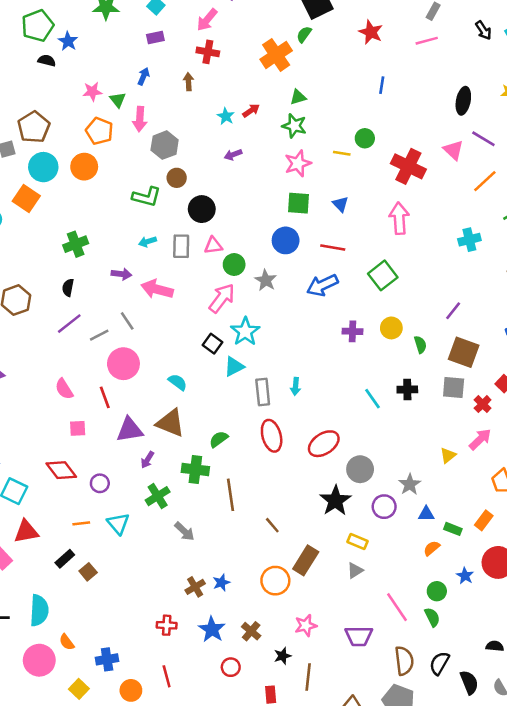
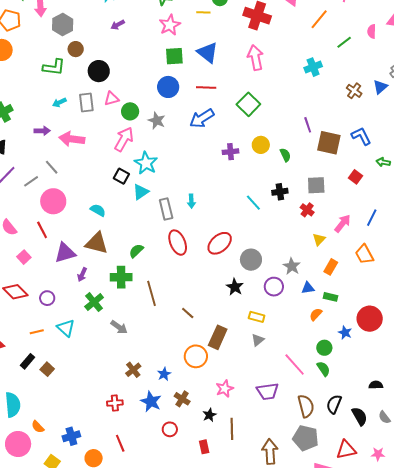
blue triangle: (340, 204) -> (208, 53), size x1.6
purple line: (453, 311) -> (308, 125), turned -49
brown square: (464, 352) -> (329, 143), moved
red cross: (483, 404) -> (307, 210), moved
pink square: (78, 428) -> (24, 257), turned -32
black star: (335, 501) -> (235, 287), size x0.7
orange rectangle: (484, 520) -> (331, 267), moved
blue star: (221, 583) -> (164, 374), moved

